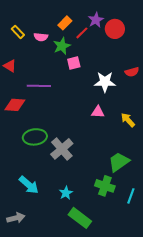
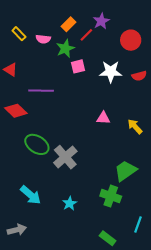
red circle: (115, 29) -> (131, 40), moved
white star: (105, 82) -> (111, 72), moved
red diamond: (15, 105) -> (16, 111), turned 40
green ellipse: (35, 137) -> (37, 144), turned 40
cyan line: (131, 196) -> (138, 225), moved
green rectangle: (80, 218) -> (108, 238), moved, size x0.7

